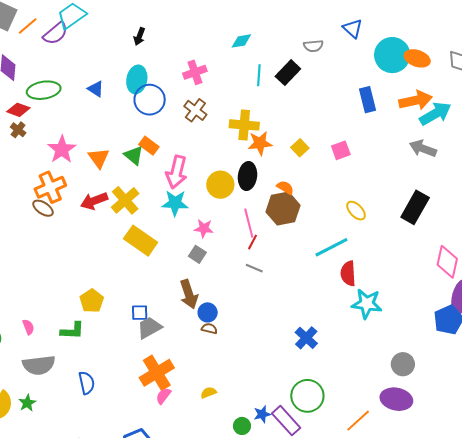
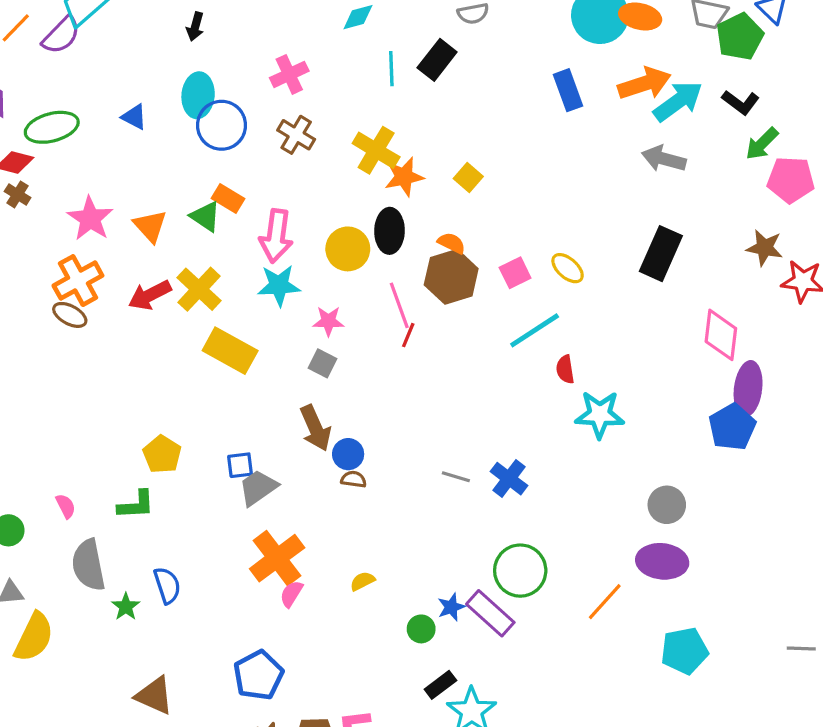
yellow cross: (244, 125) -> (376, 150), turned 32
pink square: (341, 150) -> (515, 273), moved
gray line: (254, 268) -> (456, 477), moved
red semicircle: (348, 273) -> (565, 369), size x0.7
gray semicircle: (39, 365) -> (88, 565), turned 92
green star: (27, 403) -> (126, 607), moved

